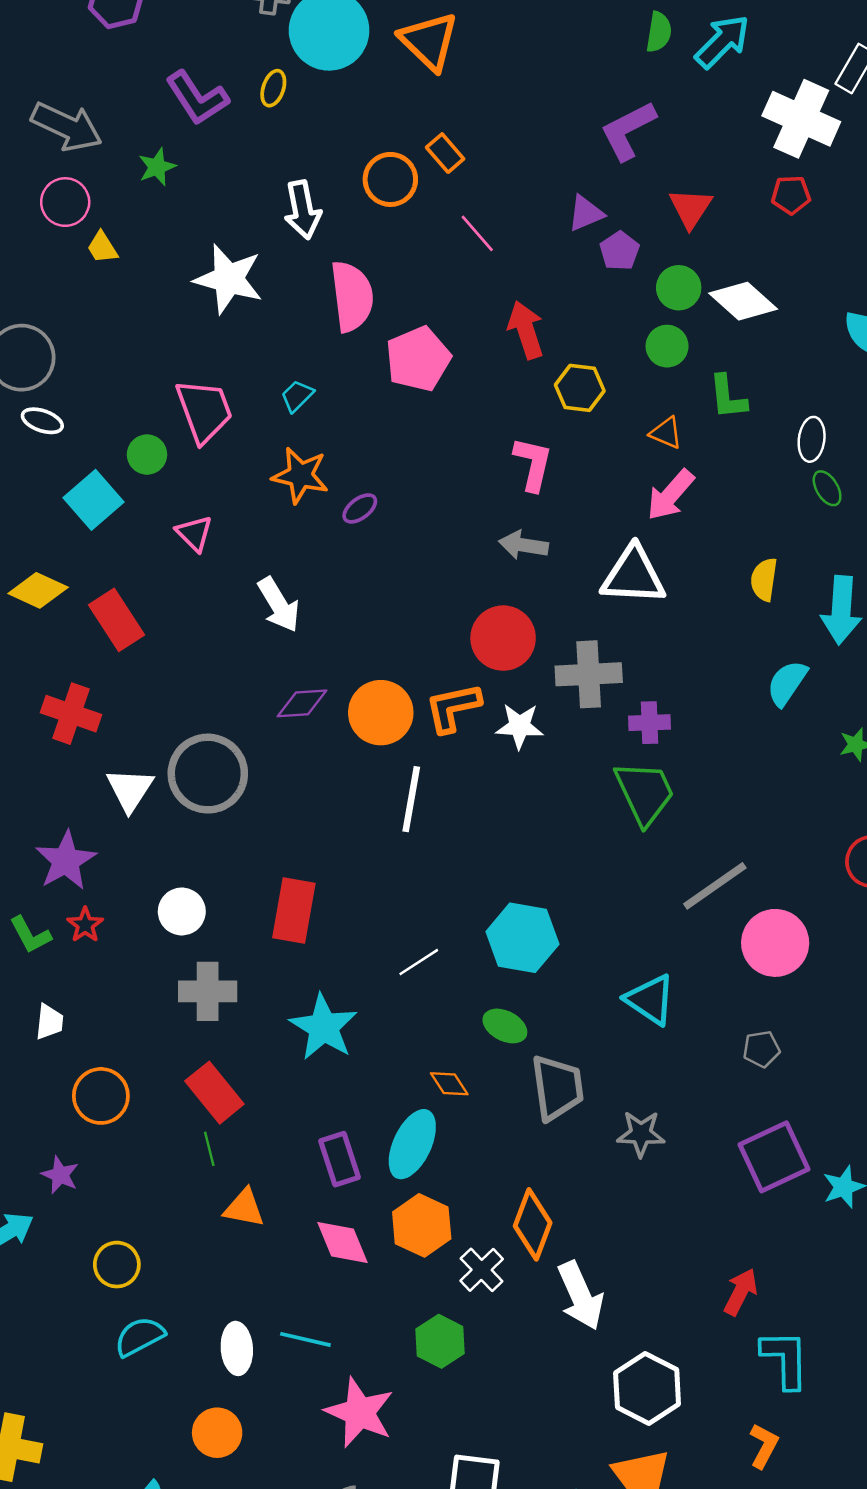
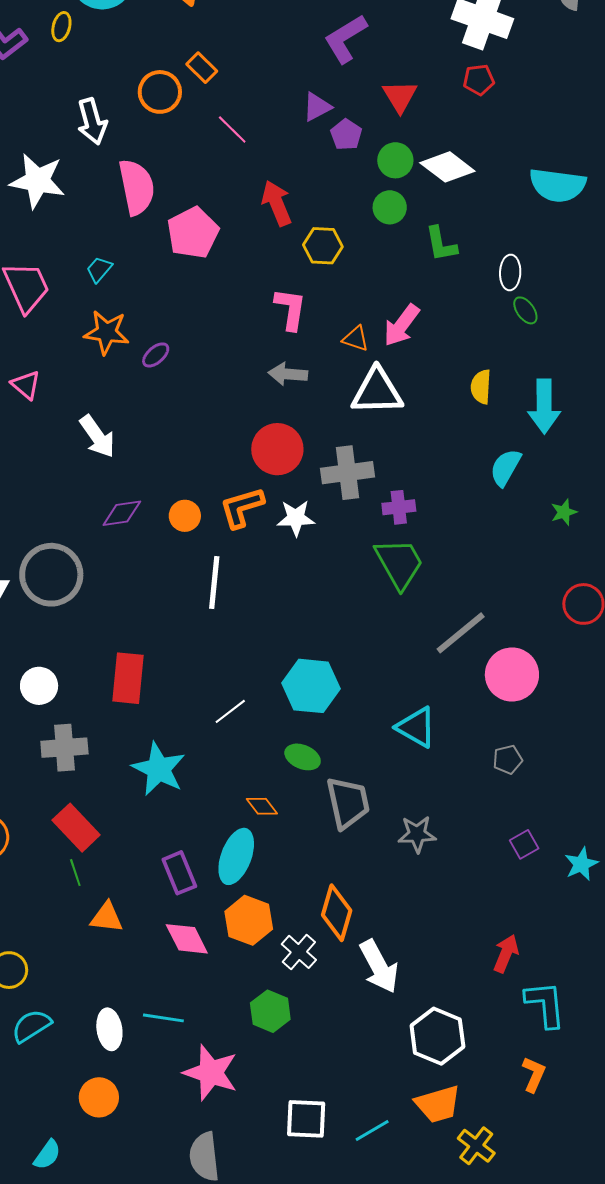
orange triangle: (666, 433) -> (356, 339), moved
orange circle: (381, 713) -> (185, 516), size x0.6
purple square: (774, 1157) -> (524, 844), size x0.5

